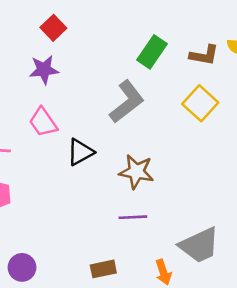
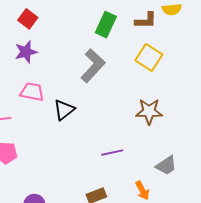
pink trapezoid: (43, 122) -> (32, 92), turned 145
brown star: (136, 172) -> (149, 111), moved
gray trapezoid: (199, 245) -> (166, 165), size x0.7

